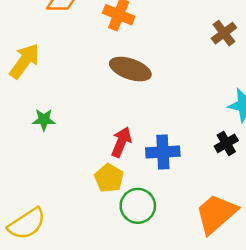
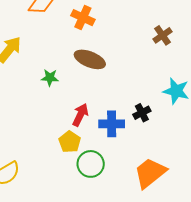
green star: (44, 120) -> (50, 78), moved
black cross: (226, 143) -> (142, 113), moved

